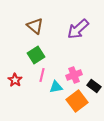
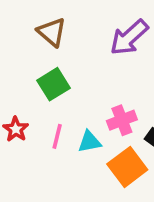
pink line: (42, 75) -> (57, 136), moved

